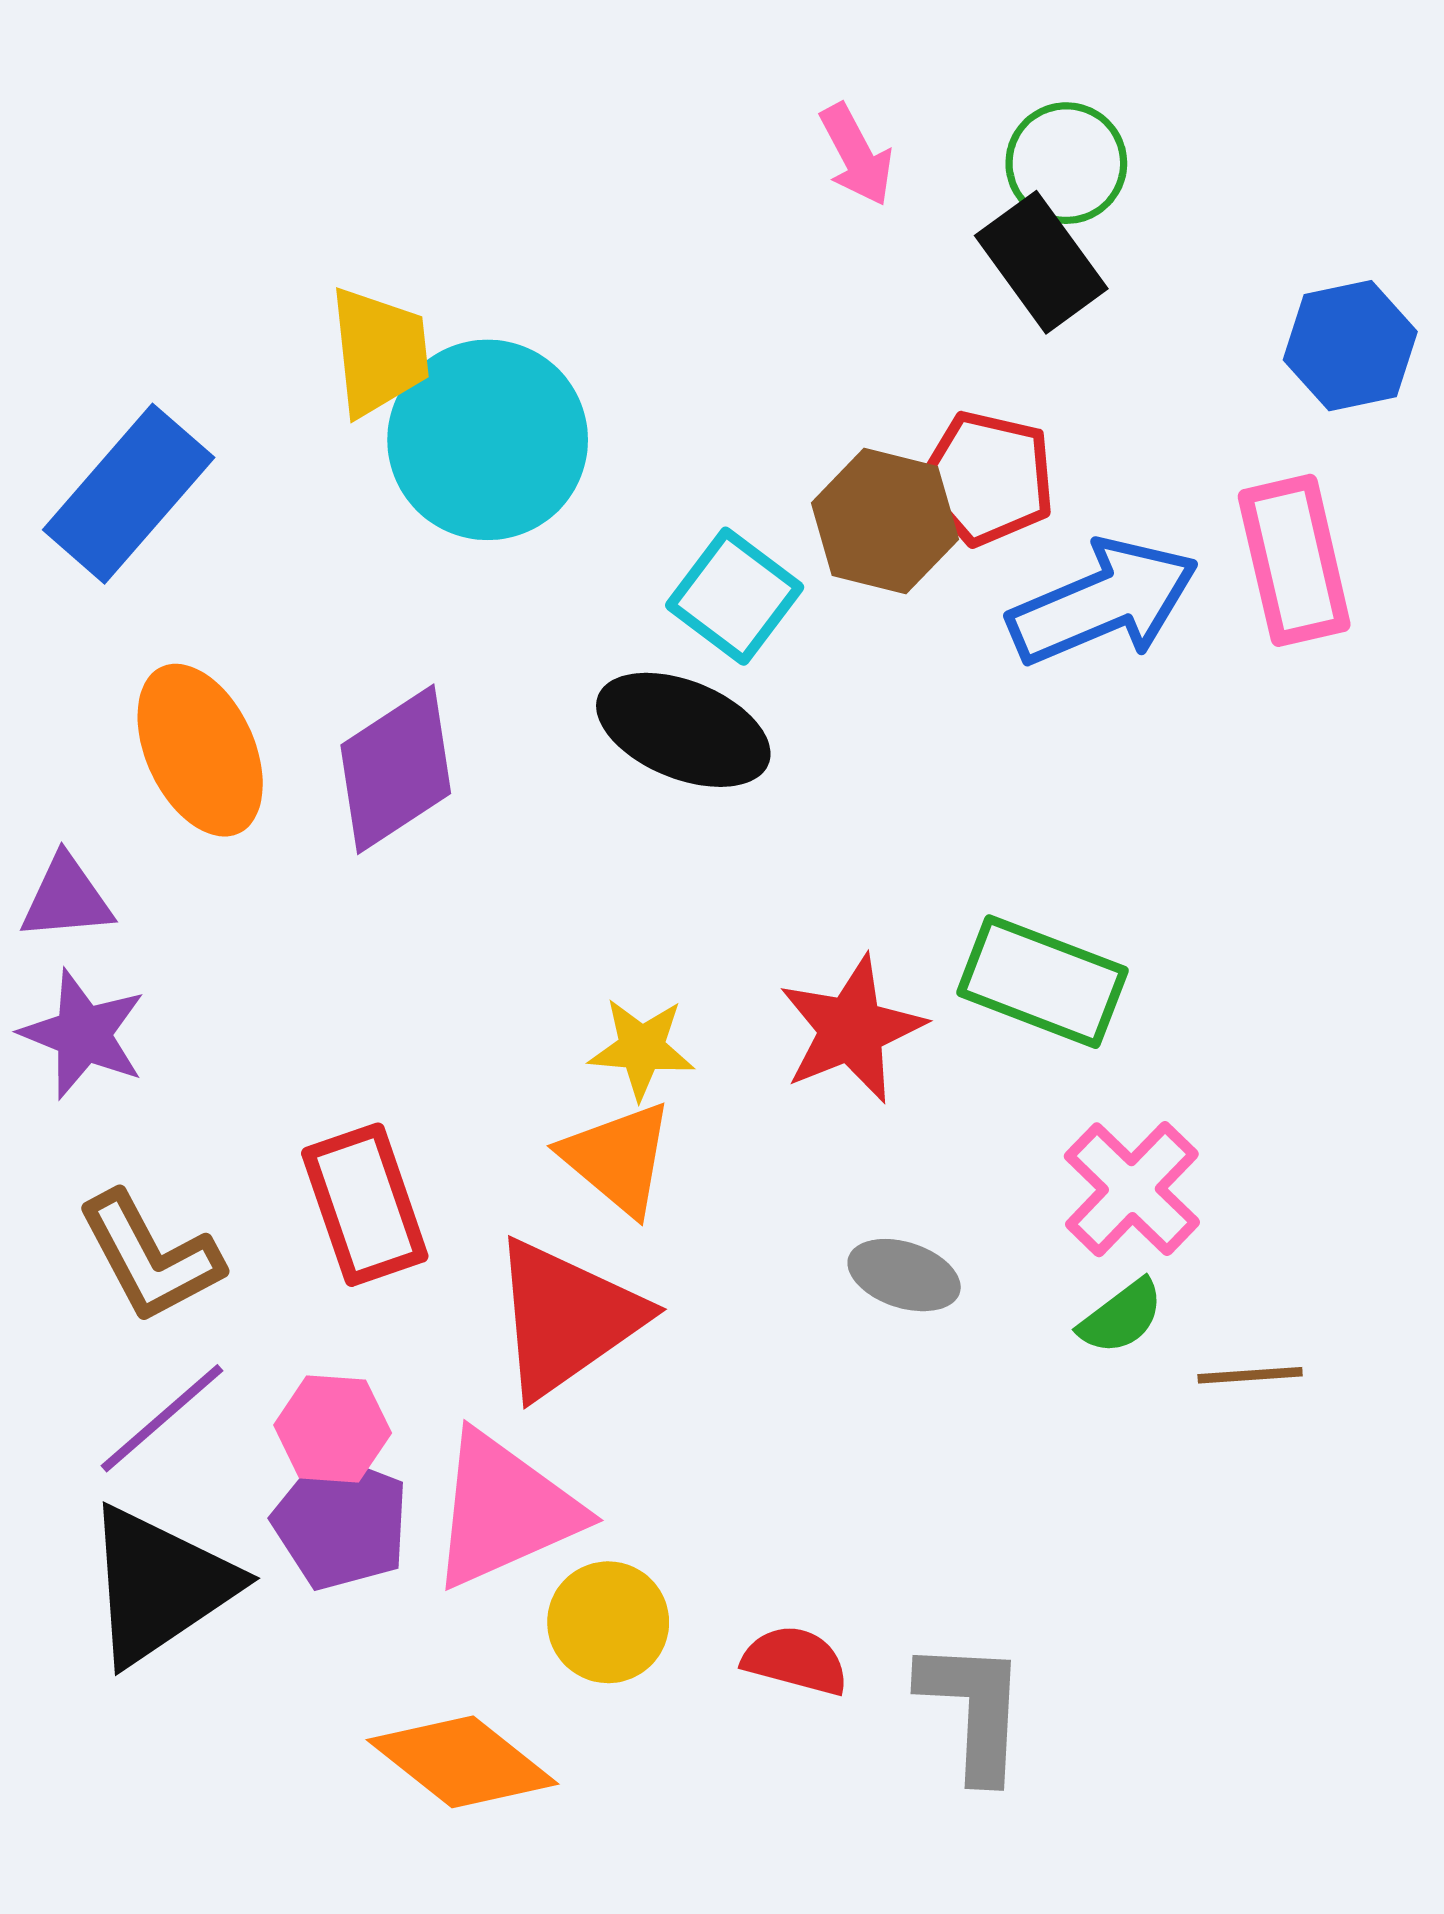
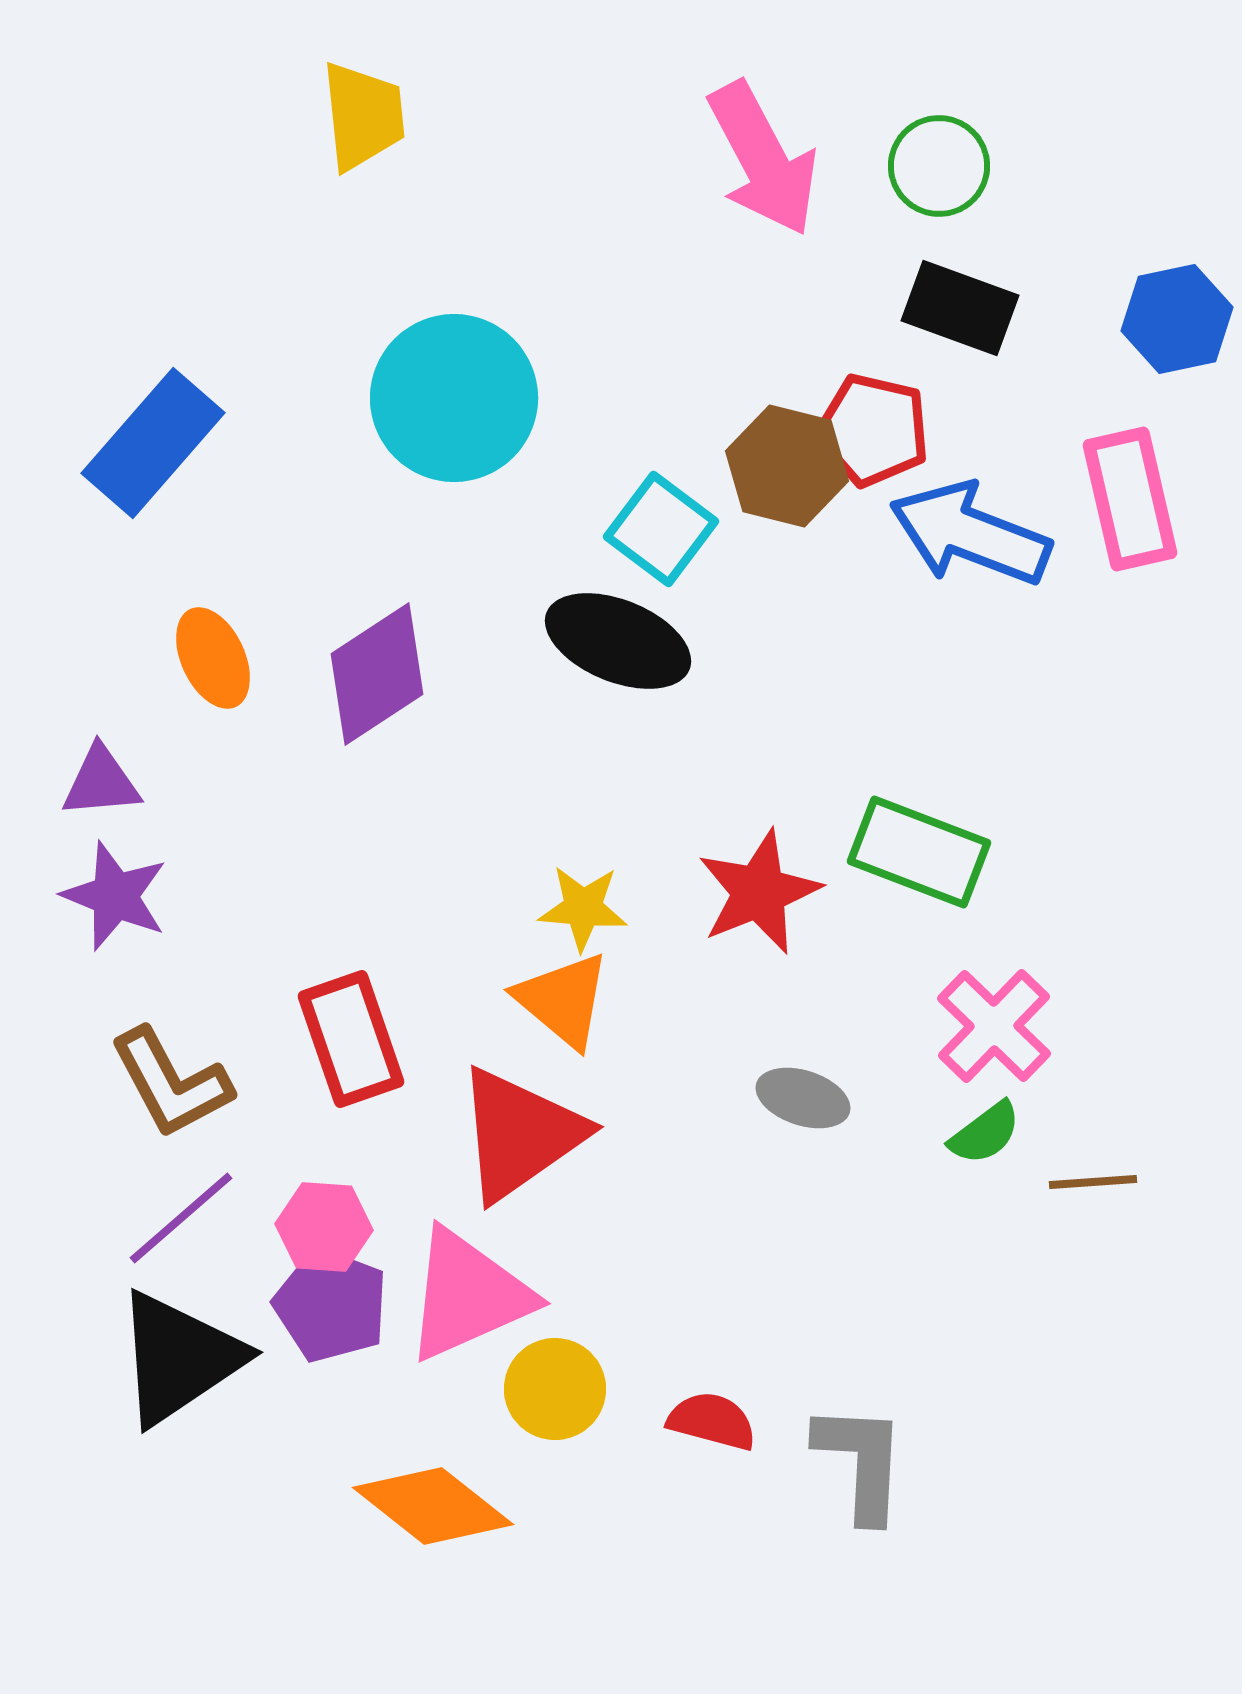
pink arrow: (856, 155) -> (763, 159), size x1.8
black rectangle: (1041, 262) -> (960, 308), moved, turned -34
yellow trapezoid: (379, 352) -> (363, 116), moved
blue arrow: (1103, 602) -> (970, 534), turned -136
orange ellipse: (200, 750) -> (213, 658), size x0.7

